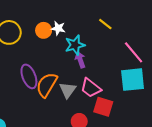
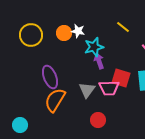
orange semicircle: (47, 85) -> (55, 100), moved
pink trapezoid: (91, 88) -> (109, 88), turned -40
red square: (103, 107) -> (121, 78), moved

